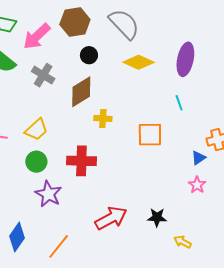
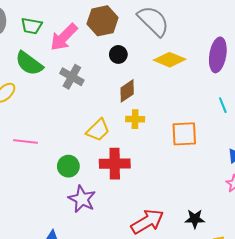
brown diamond: (81, 92) -> (127, 91), moved, size x0.7
cyan line: (179, 103) -> (223, 105), moved
yellow trapezoid: (36, 130) -> (98, 130), moved

